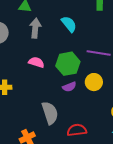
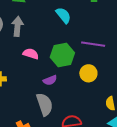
gray arrow: (35, 28) -> (17, 26), moved
purple semicircle: (69, 87) -> (50, 80), moved

